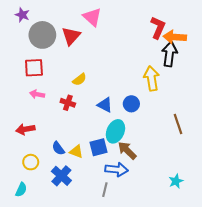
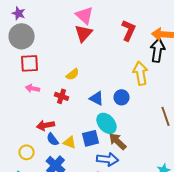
red L-shape: (158, 28) -> (128, 30), moved
gray circle: (42, 35) -> (22, 36), moved
red triangle: (71, 36) -> (84, 33), moved
red arrow: (25, 129) -> (46, 125), moved
cyan ellipse: (115, 131) -> (106, 123), turned -65

